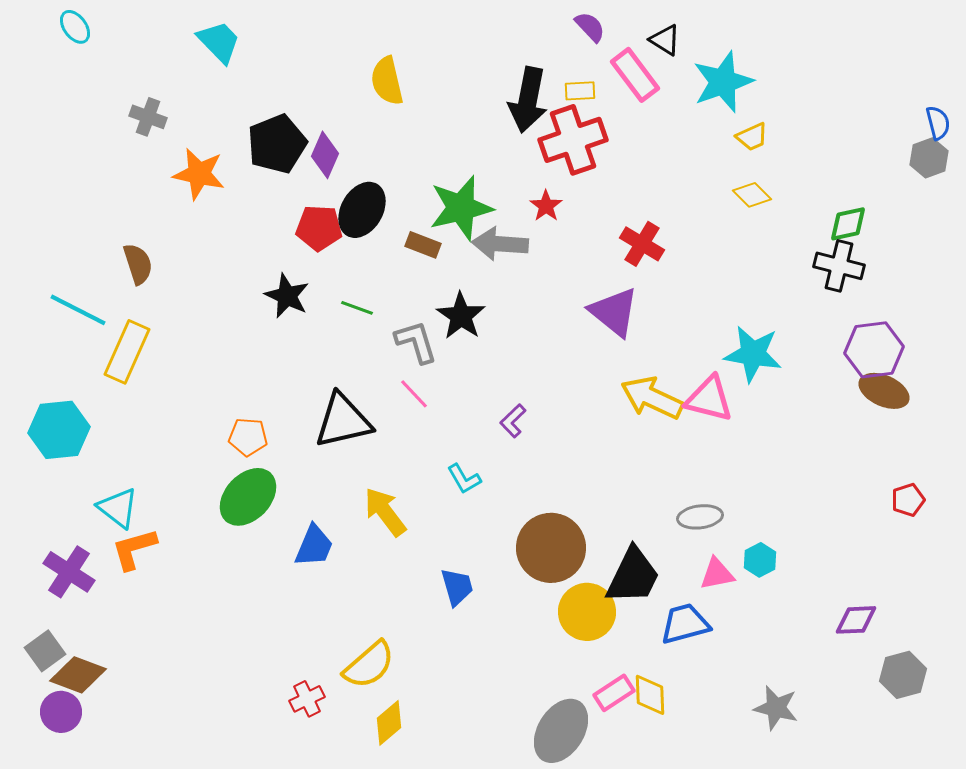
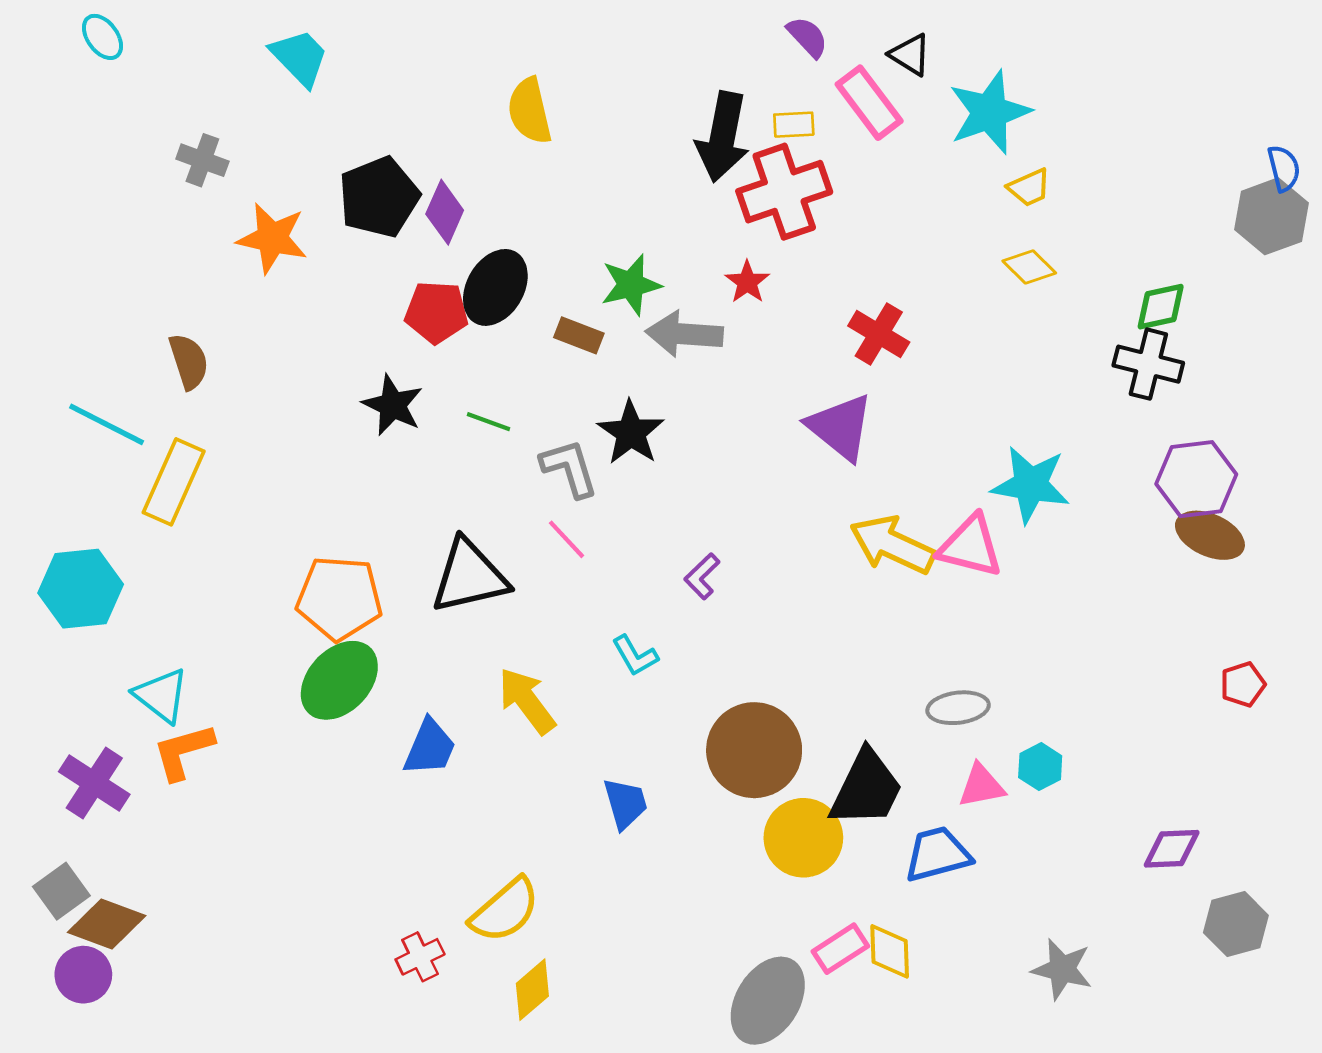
gray hexagon: (929, 158) -> (1272, 216), size x1.4
green star: (461, 208) -> (631, 285), size x0.7
orange pentagon: (248, 437) -> (339, 598), size x1.6

